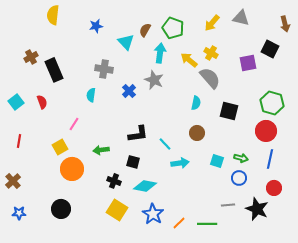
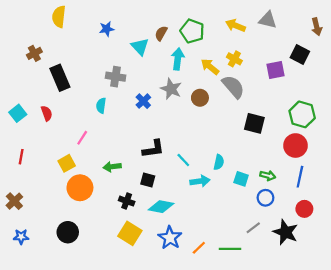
yellow arrow: (212, 23) -> (235, 26), turned 72
brown cross: (31, 57) -> (34, 53), moved
cyan semicircle: (196, 103) -> (219, 162), moved
brown circle: (197, 133) -> (200, 98), moved
gray line: (228, 205) -> (253, 228), turned -32

